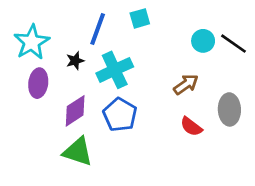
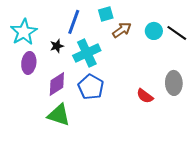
brown arrow: (186, 84) -> (122, 30), moved

